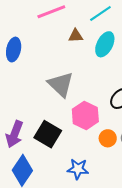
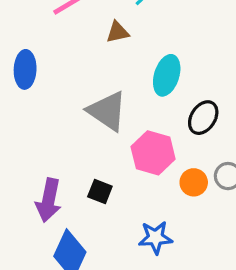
cyan ellipse: (105, 44) -> (167, 75), moved
black square: (48, 134) -> (100, 191), size x0.6

